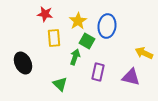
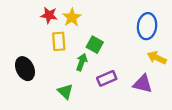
yellow star: (78, 21) -> (72, 17), moved
blue ellipse: (107, 26) -> (147, 26), moved
purple rectangle: (98, 72) -> (107, 78), turned 54

